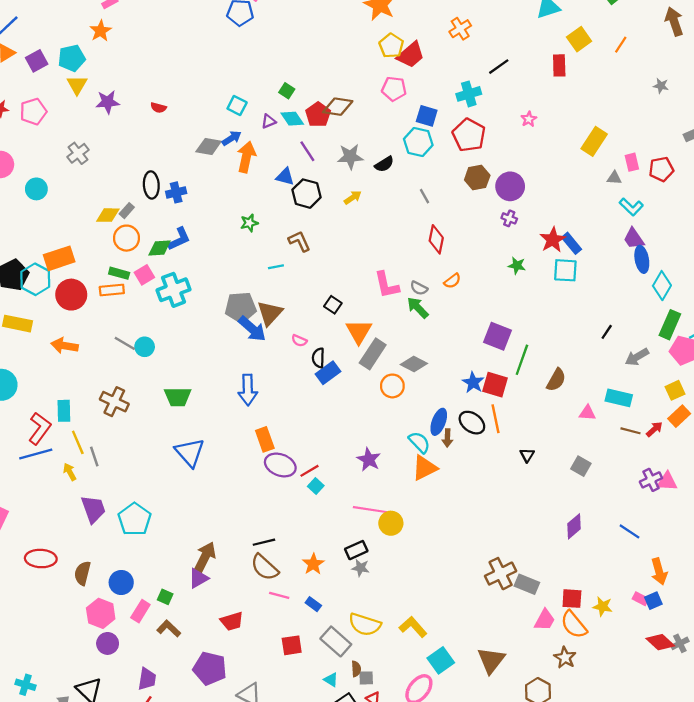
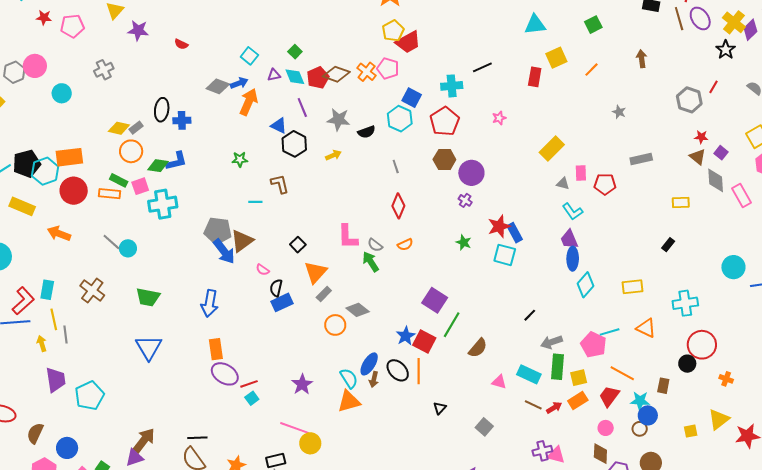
brown arrow: (674, 21) -> (642, 59), size x0.7
orange cross: (460, 29) -> (367, 72), moved, turned -30
green rectangle: (670, 325) -> (558, 367), moved, turned -30
gray rectangle: (373, 354) -> (324, 294), size x0.6

